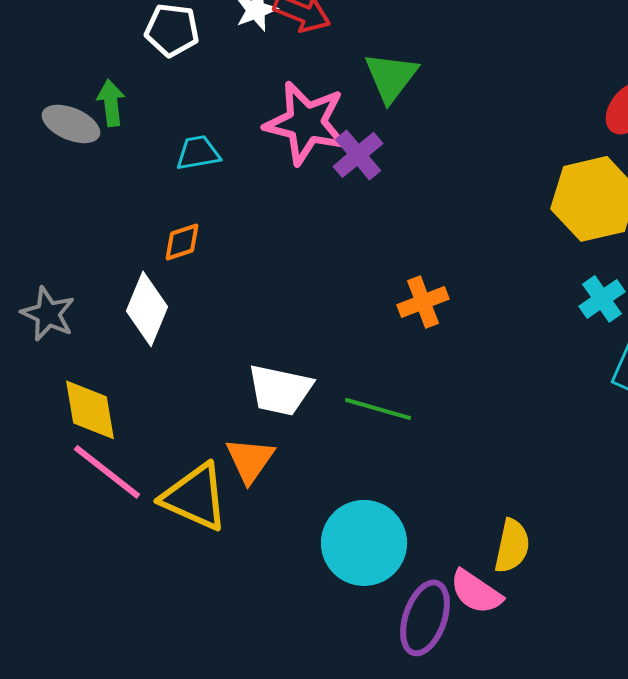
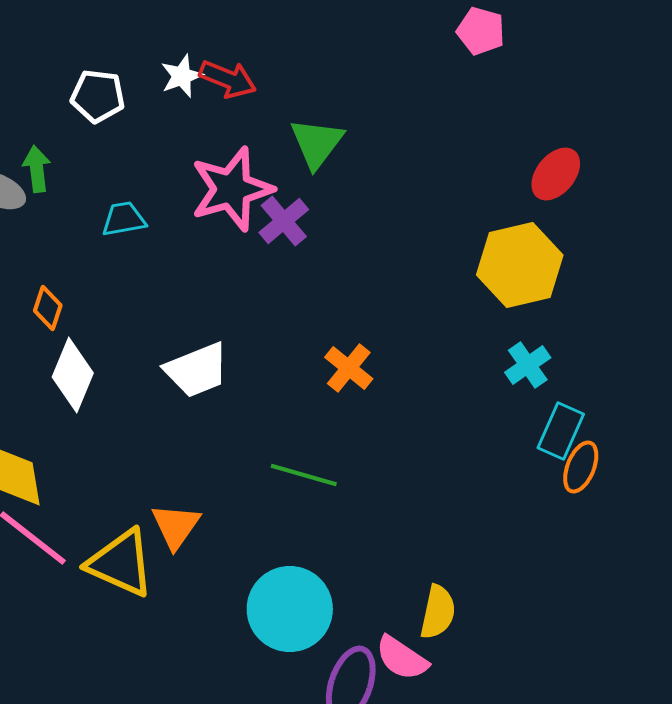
pink star: (306, 123) -> (232, 189), turned -30
orange diamond: (182, 242) -> (48, 308), moved, turned -54
orange cross: (423, 302) -> (349, 368), turned -30
white trapezoid: (280, 390) -> (197, 370), moved, turned -34

